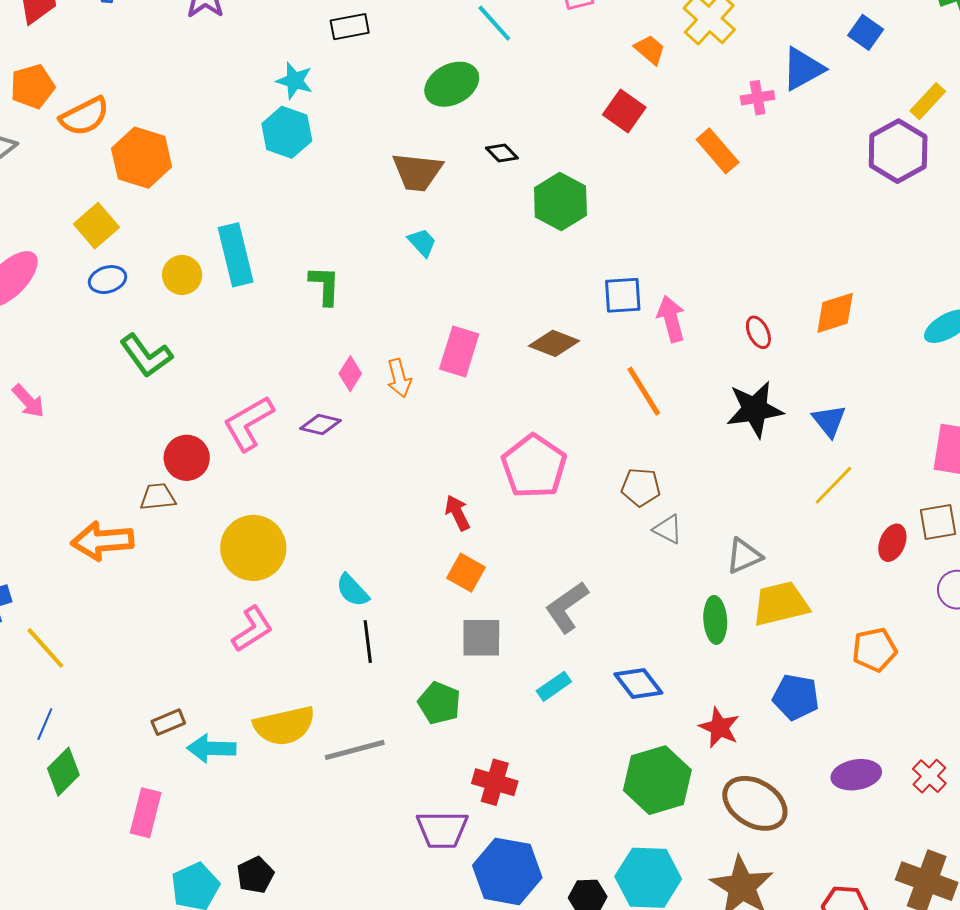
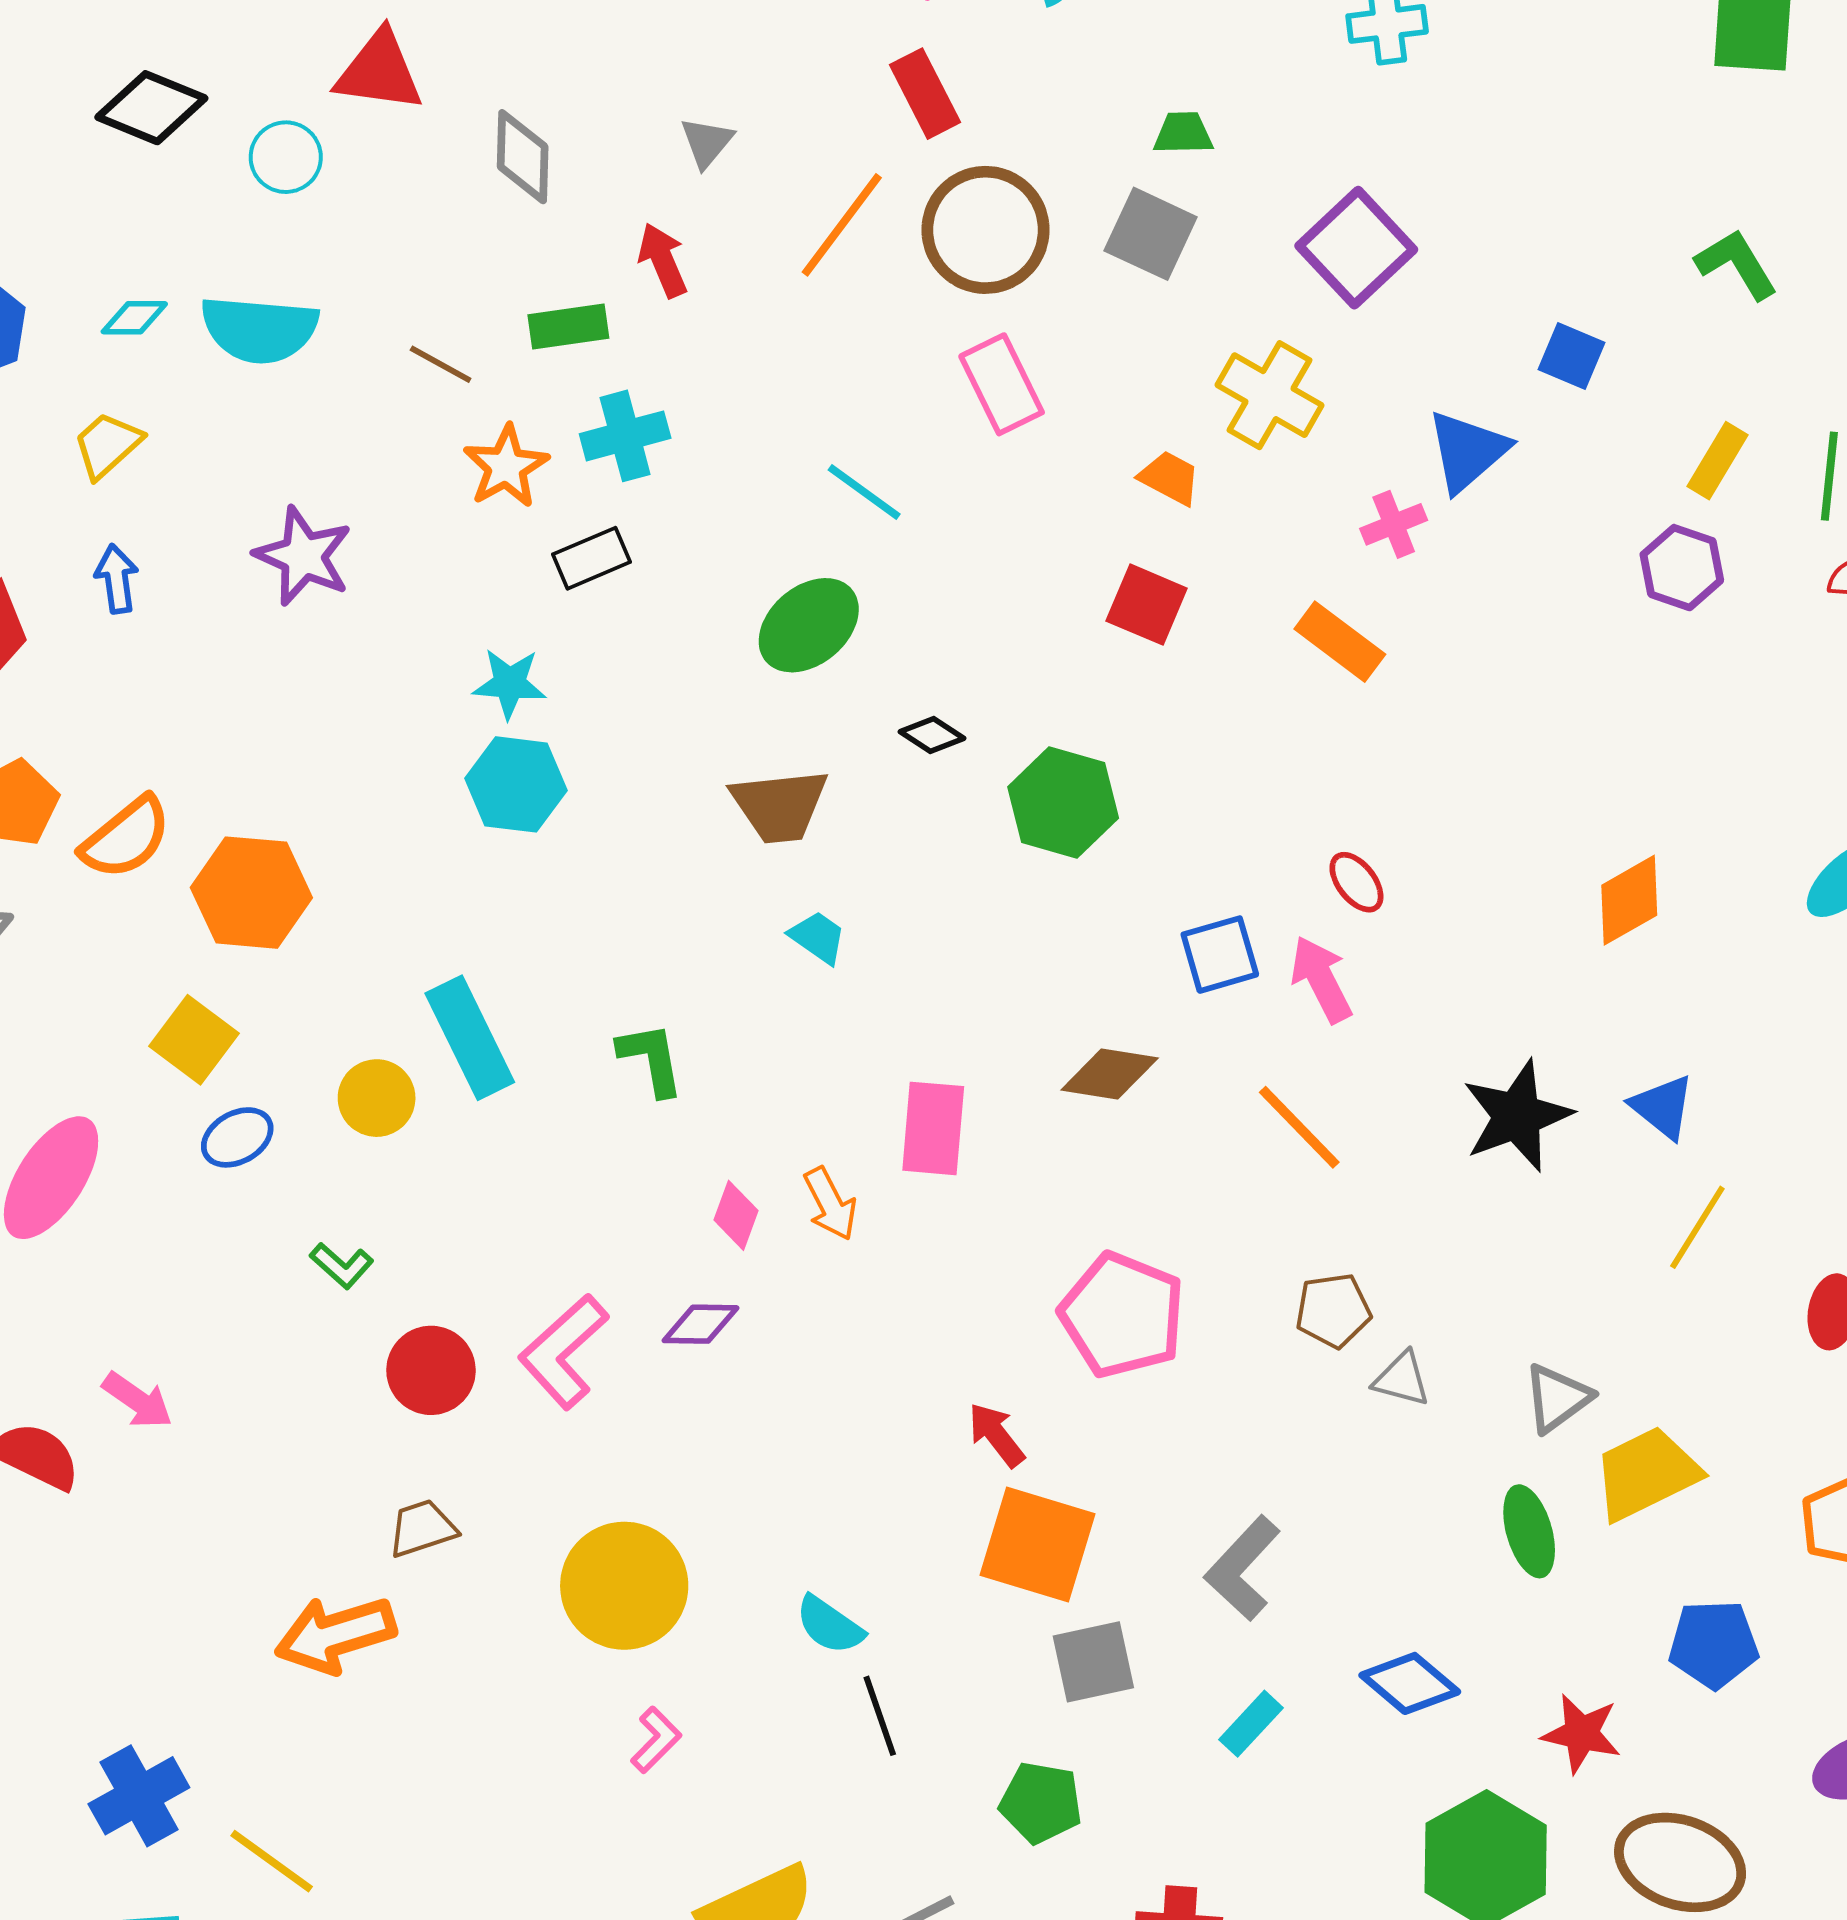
purple hexagon: (898, 151) -> (1682, 568), size x0.7
red ellipse: (758, 332) -> (1356, 882), moved
green L-shape: (146, 356) -> (342, 1266), size x0.6
red circle: (187, 458) -> (431, 1370), moved
orange square: (466, 573) -> (1037, 1545), size x1.6
pink L-shape: (252, 629) -> (656, 1740), size x0.7

